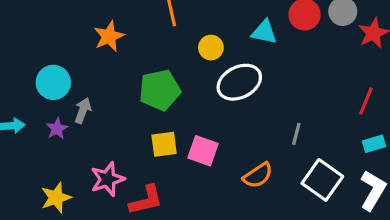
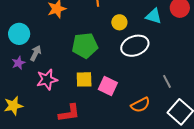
gray line: (296, 134) -> (167, 81), turned -48
pink star: (107, 179) -> (47, 80), moved

